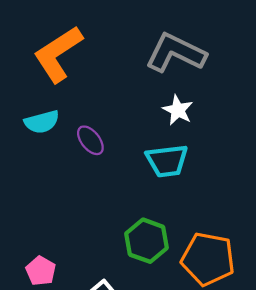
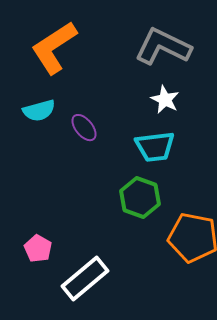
green hexagon: (147, 241) -> (140, 198), moved

